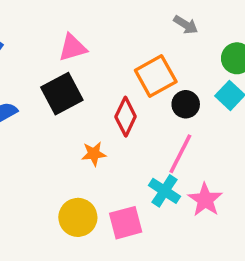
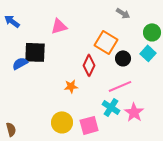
orange square: (156, 76) -> (106, 42), turned -30
black square: (62, 94) -> (35, 52), moved, turned 30
pink line: (180, 154) -> (120, 86), turned 40

